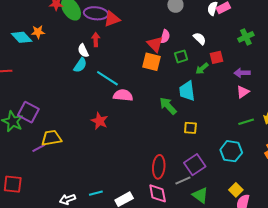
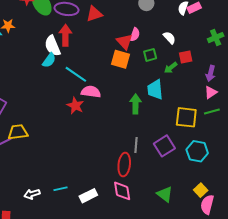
red triangle: (112, 19) -> (94, 14), moved
red arrow: (96, 40) -> (65, 35), size x1.5
white semicircle: (83, 51) -> (53, 46), size x1.5
purple arrow: (242, 73) -> (211, 73), turned -77
green arrow: (168, 106) -> (136, 104), turned 42
red star: (99, 121) -> (75, 106), moved
green line: (246, 122) -> (212, 111), moved
yellow square: (190, 128) -> (186, 117), moved, size x1.6
purple square: (195, 165) -> (164, 146), moved
gray line: (183, 180) -> (136, 145), moved, turned -63

